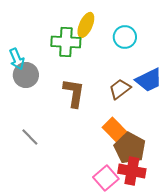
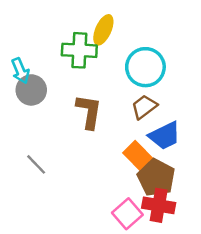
cyan circle: (125, 37) -> (145, 67), moved, size x1.4
blue trapezoid: (149, 80) -> (165, 136), moved

